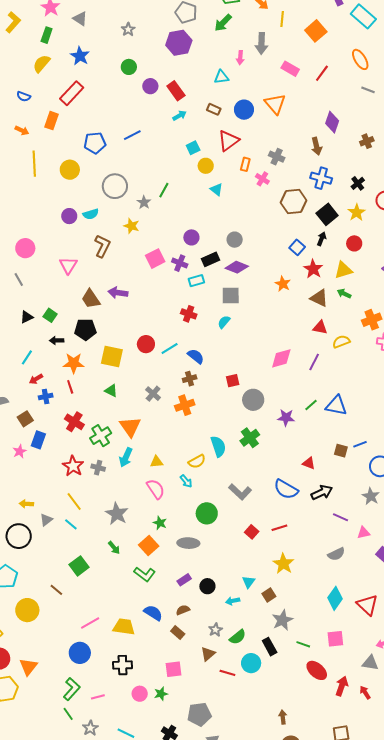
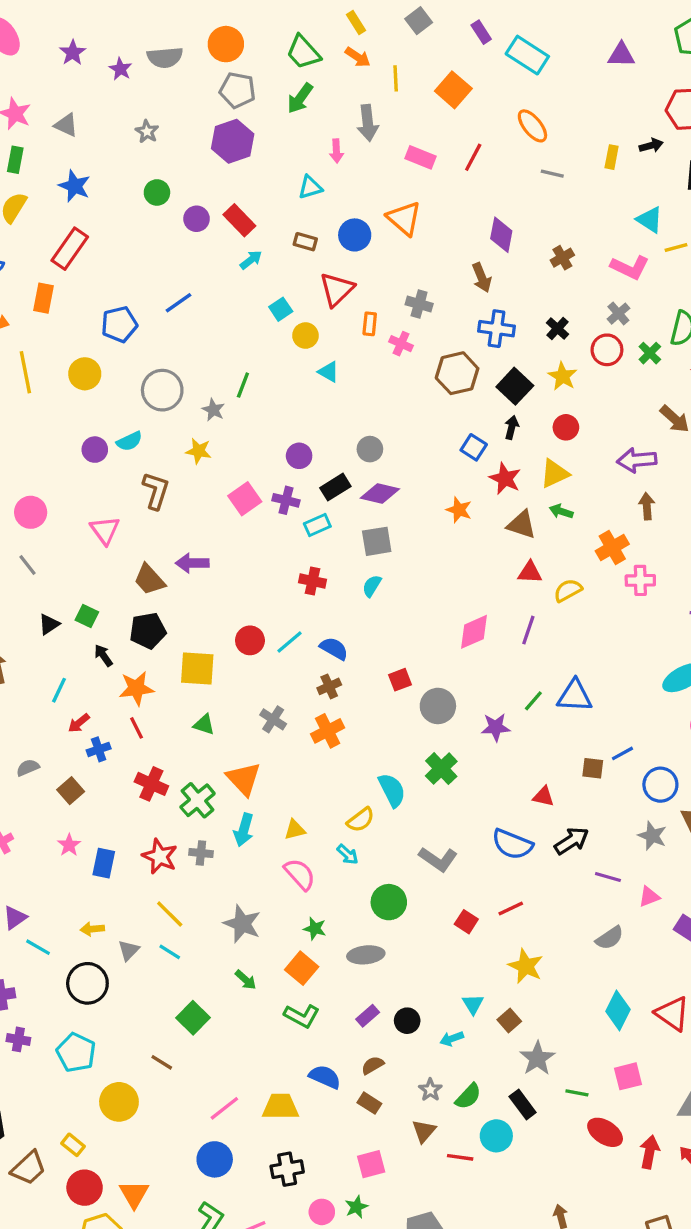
black arrow: (57, 340) -> (103, 655), turned 64
blue rectangle: (38, 440) -> (104, 863), moved

